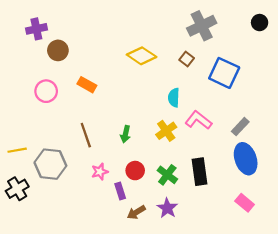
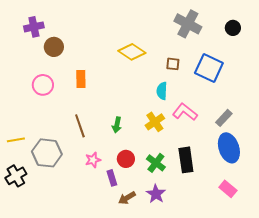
black circle: (260, 23) -> (233, 28), moved
gray cross: (202, 26) -> (188, 24), turned -36
brown square: (187, 59) -> (173, 64), moved, turned -32
orange rectangle: (87, 85) -> (81, 79), turned 60

